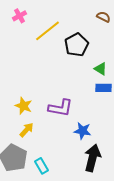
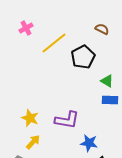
brown semicircle: (104, 17) -> (102, 29), moved

